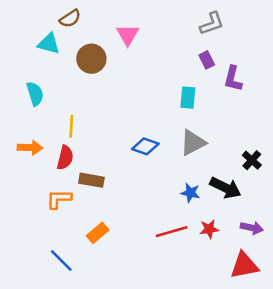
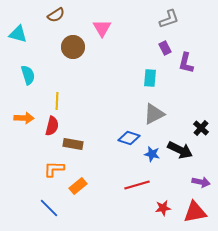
cyan triangle: (49, 44) -> (18, 34), moved
blue diamond: (145, 146) -> (129, 138), moved
orange L-shape: (59, 199) -> (54, 169), moved
red star: (209, 229) -> (163, 208), moved

